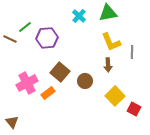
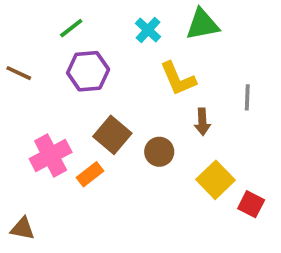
green line: (25, 27) -> (71, 28), moved
yellow L-shape: (111, 42) -> (178, 79), moved
brown triangle: (12, 122) -> (22, 229), turned -40

